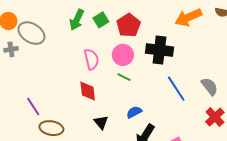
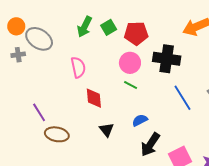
red pentagon: (128, 25) -> (136, 33), turned 30
pink semicircle: (91, 59) -> (78, 67), moved

